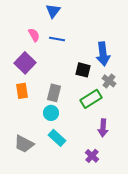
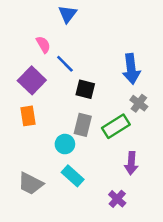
blue line: (57, 39) -> (65, 64), moved, turned 35
black square: (83, 70) -> (85, 89), moved
gray rectangle: (54, 93) -> (83, 125), moved

